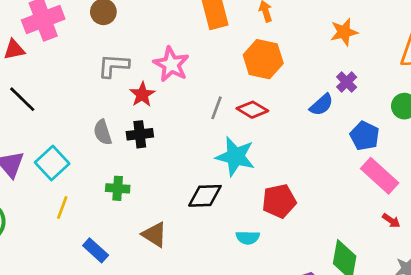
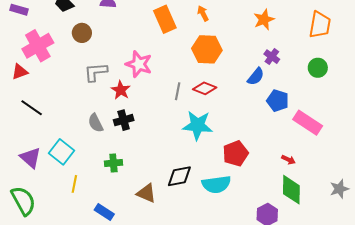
blue pentagon: (365, 136) -> (278, 101), moved
black diamond: (205, 196) -> (179, 176), moved
red arrow: (391, 221) -> (288, 160), moved
cyan semicircle: (248, 238) -> (216, 184), size x1.6

